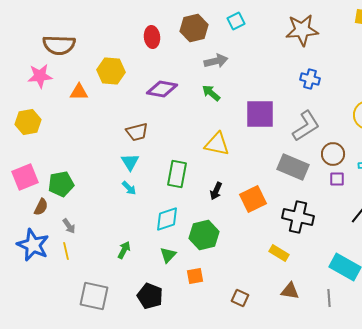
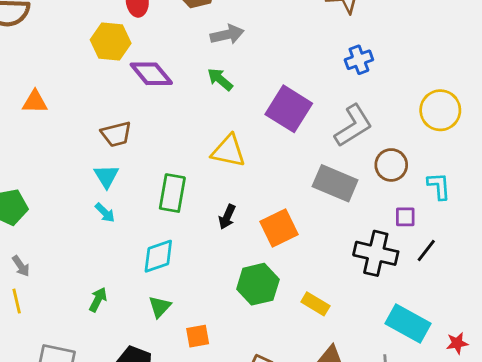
yellow hexagon: (111, 71) -> (111, 42), moved
blue cross: (310, 79) -> (359, 60), turned -36
purple diamond: (162, 89) -> (151, 74), turned 40
orange triangle: (79, 92) -> (35, 102), moved
purple square: (260, 114) -> (289, 109), turned 32
purple square: (337, 179) -> (405, 217), moved
black cross: (298, 217) -> (376, 253), moved
green hexagon: (204, 235) -> (258, 284), moved

